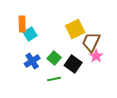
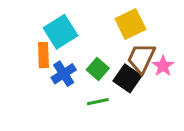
orange rectangle: (22, 24) -> (43, 55), moved
cyan square: (30, 34) -> (61, 32), size x1.5
brown trapezoid: (91, 42) -> (141, 58), moved

